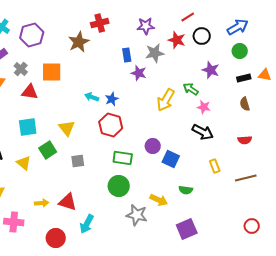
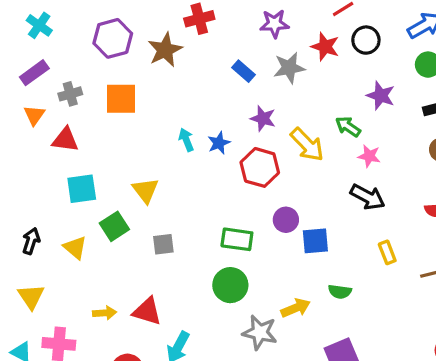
purple hexagon: (32, 35) -> (113, 38), moved
blue rectangle: (127, 55) -> (243, 71), turned -40
gray cross: (21, 69) -> (70, 94), turned 32
purple star: (139, 73) -> (263, 118), moved
red triangle: (30, 92) -> (65, 140), moved
cyan arrow: (92, 97) -> (186, 140), turned 48
yellow arrow: (166, 100) -> (307, 145), turned -75
red hexagon: (111, 125) -> (260, 167), moved
blue square: (171, 159) -> (315, 241), turned -30
yellow arrow: (159, 200) -> (296, 308), turned -48

